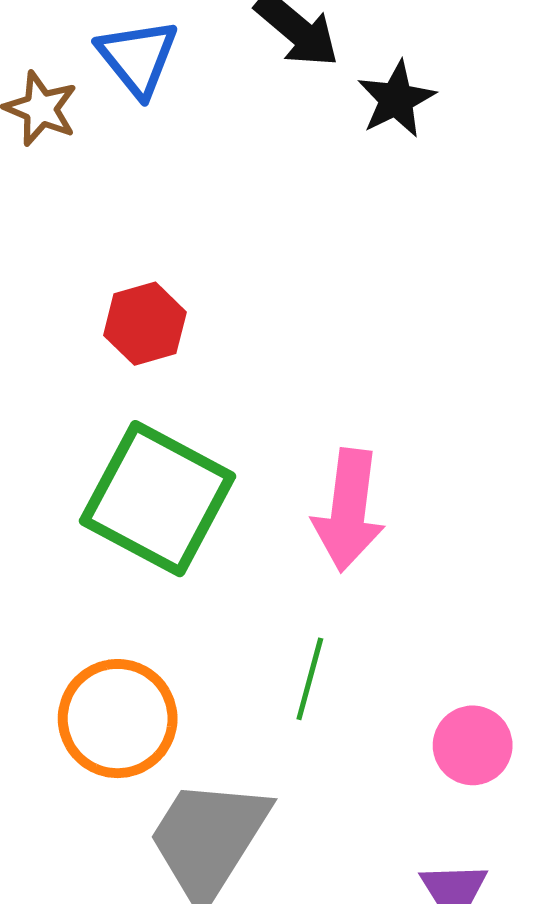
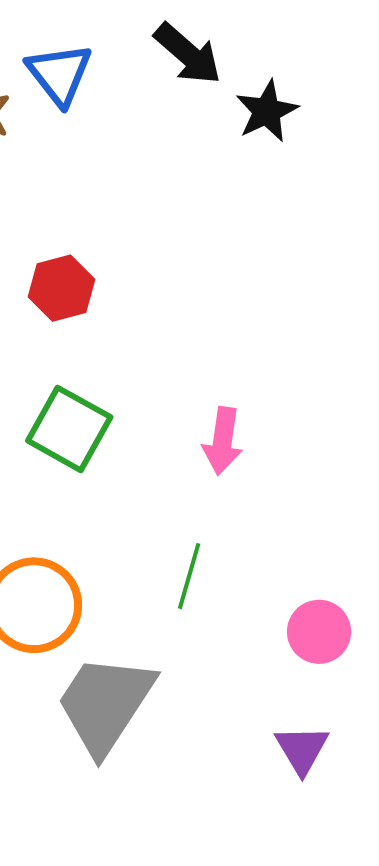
green square: (158, 499) -> (69, 429), size x0.7
pink arrow: (349, 510) -> (223, 441), size x0.7

